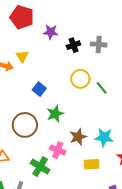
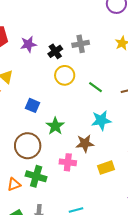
yellow circle: (80, 79) -> (65, 75), moved
brown star: (78, 137) -> (85, 143), turned 30
cyan star: (104, 137) -> (101, 120), moved
green cross: (40, 167) -> (36, 176), moved

